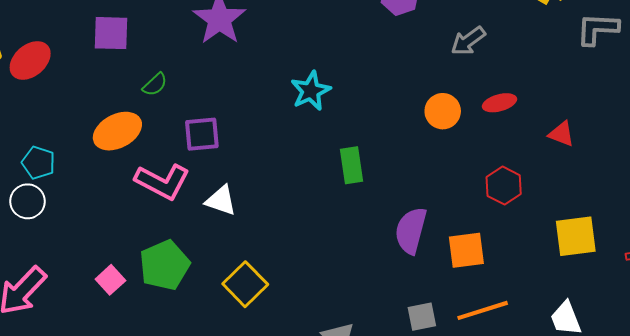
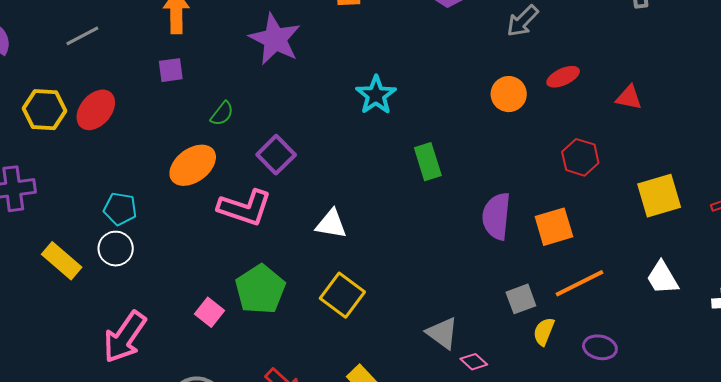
purple square: (111, 33) -> (171, 70), size x0.7
purple square: (202, 134) -> (276, 155), turned -30
white triangle: (221, 200) -> (331, 224), moved

